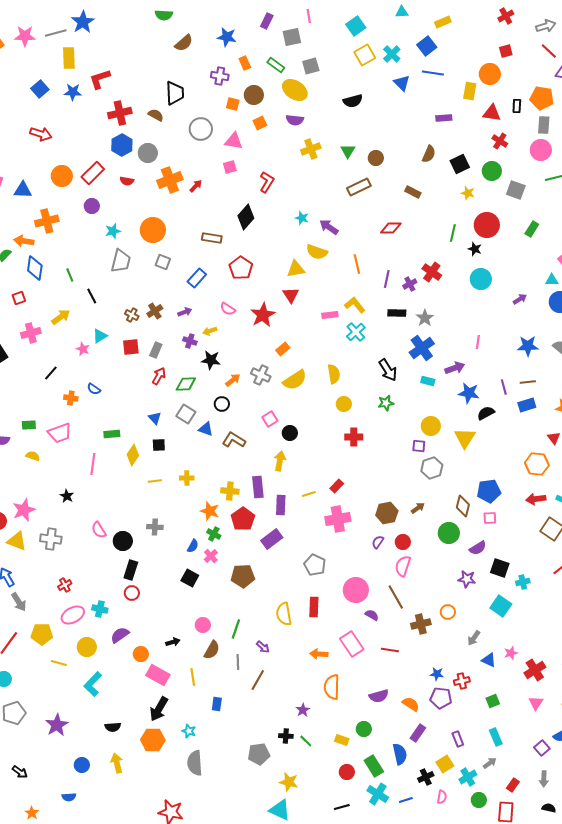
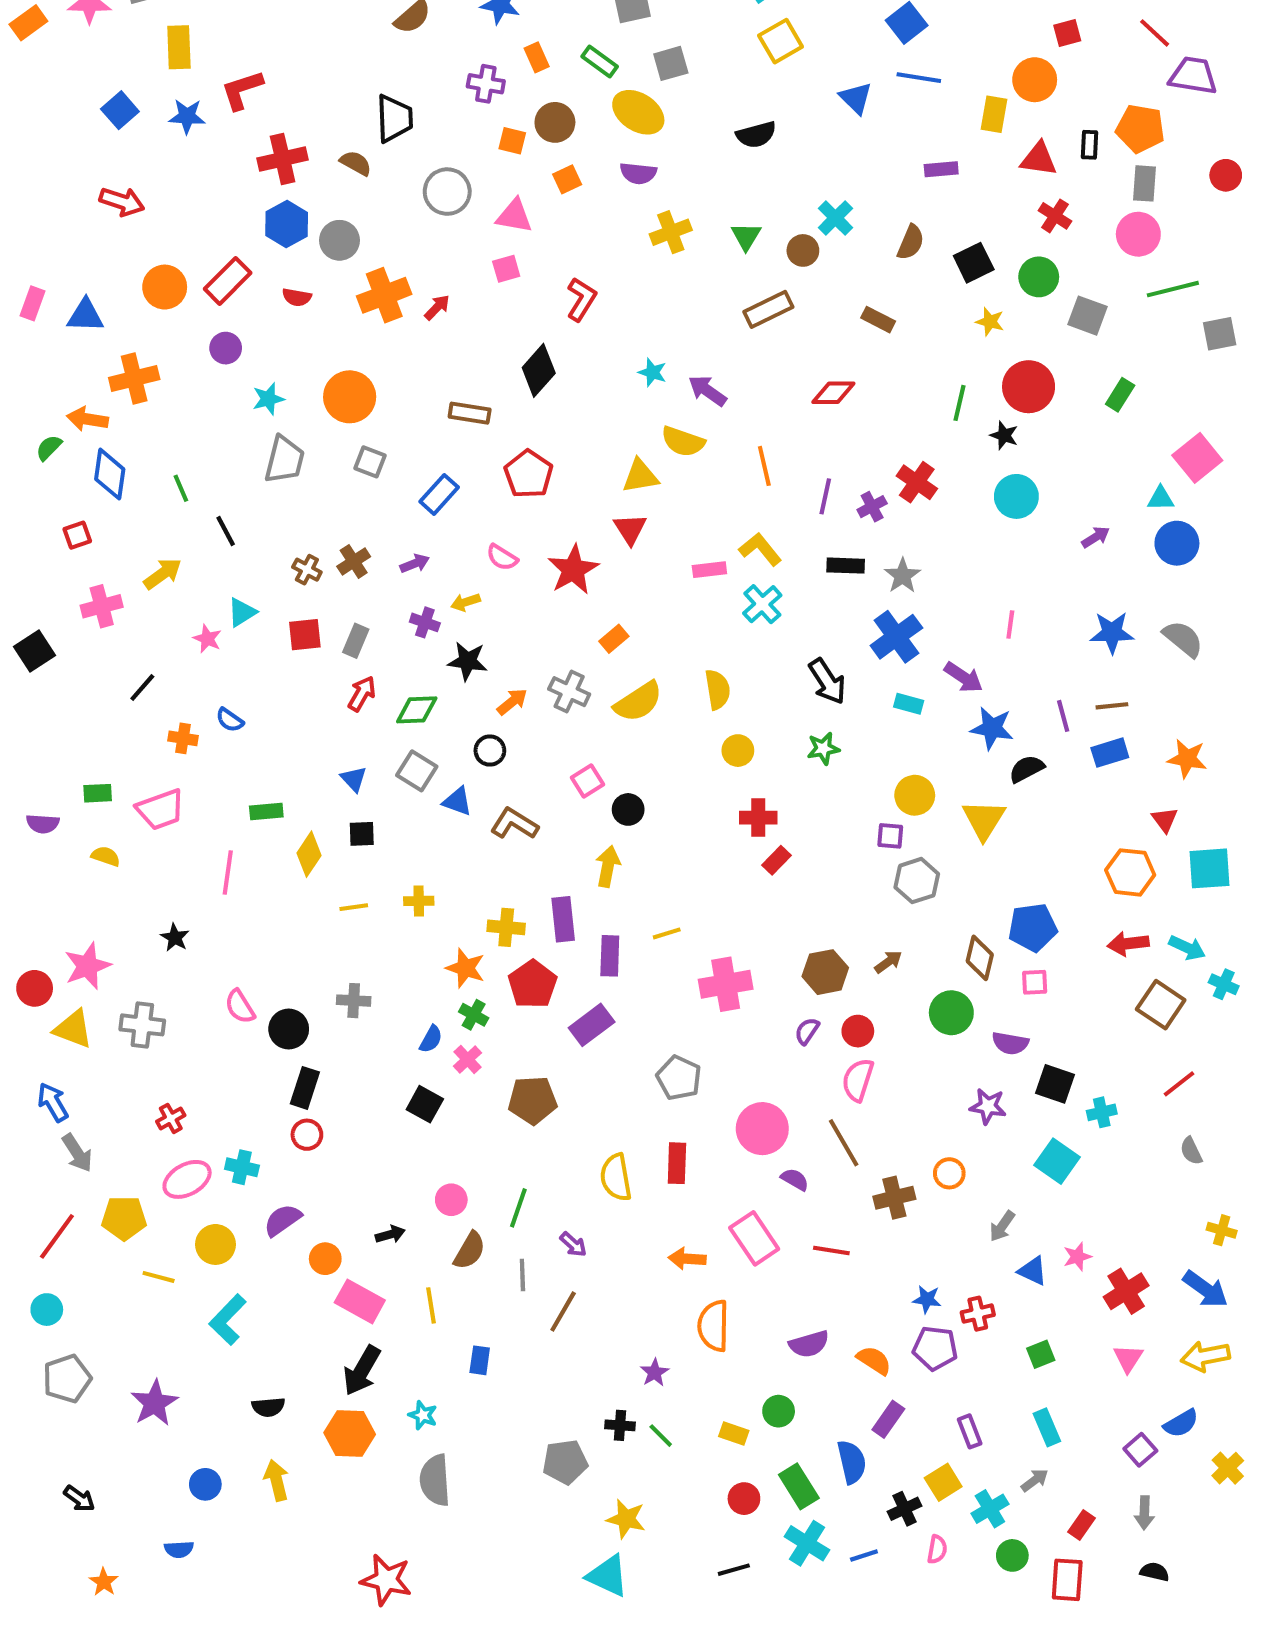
cyan cross: (392, 54) -> (835, 218), moved
purple arrow: (455, 368) -> (964, 677), turned 54
red rectangle: (337, 486) -> (777, 860), moved
purple semicircle: (478, 548) -> (1010, 1043), turned 42

